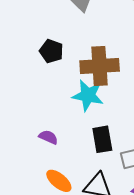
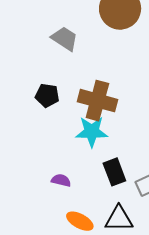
brown cross: (100, 66) -> (97, 101), turned 30

